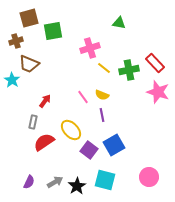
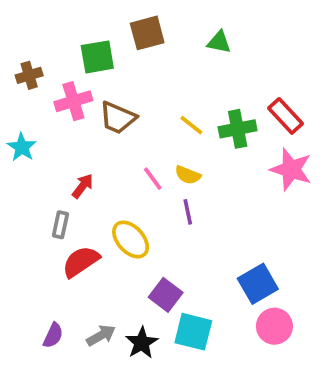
brown square: (29, 18) -> (147, 33), moved
pink cross: (90, 48) -> (73, 101), moved
brown trapezoid: (29, 64) -> (118, 118), moved
blue square: (114, 145) -> (258, 284), moved
purple square: (89, 150) -> (166, 295), moved

